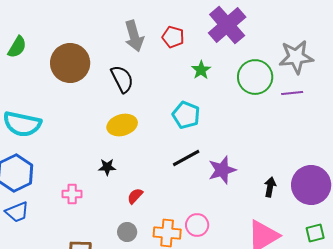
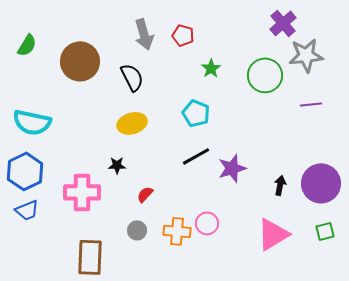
purple cross: (227, 25) -> (283, 23), moved, size x0.7
purple line: (292, 93) -> (311, 104), moved
pink cross: (72, 194) -> (82, 192), size x1.8

